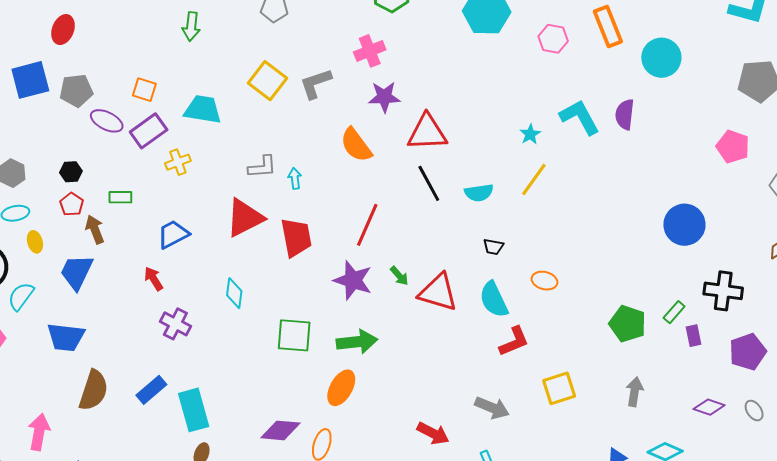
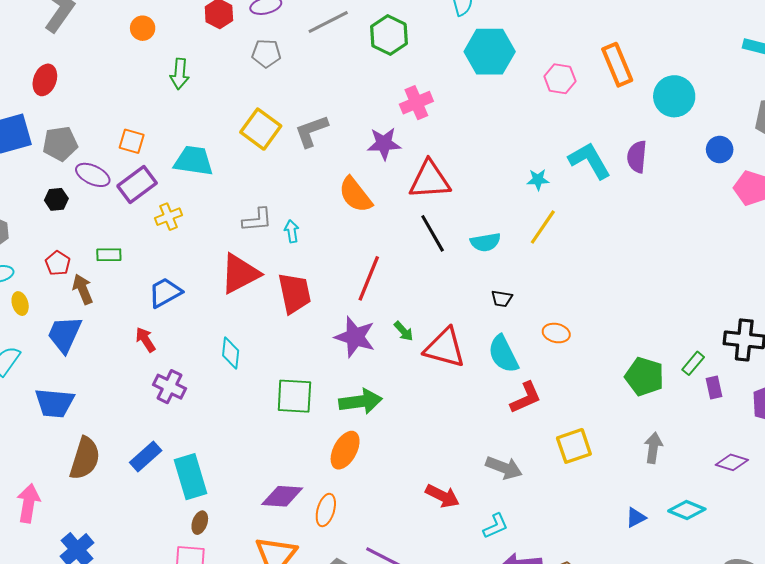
pink cross: (370, 51) -> (416, 103), moved
cyan star: (530, 134) -> (538, 180), turned 30
black hexagon: (71, 172) -> (56, 199), moved
blue circle: (684, 225) -> (720, 150), moved, size x0.6

